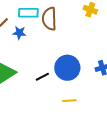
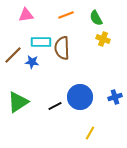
yellow line: (69, 101) -> (90, 133), moved, turned -56

